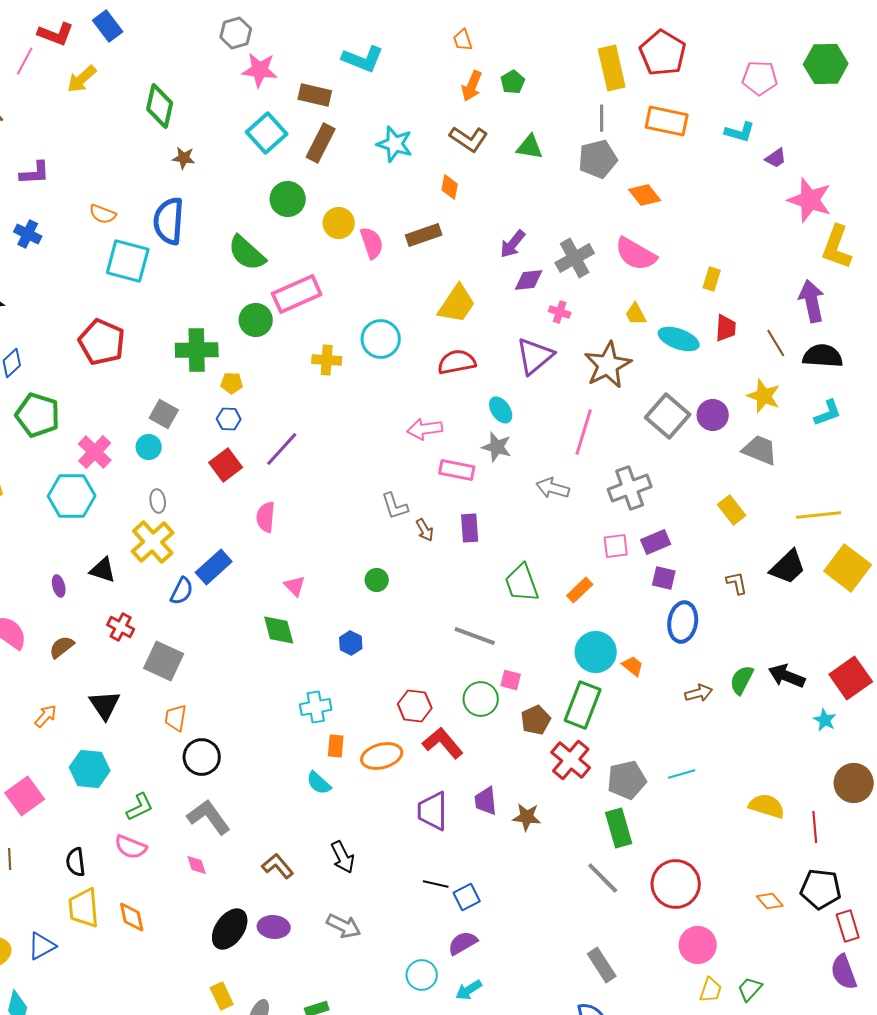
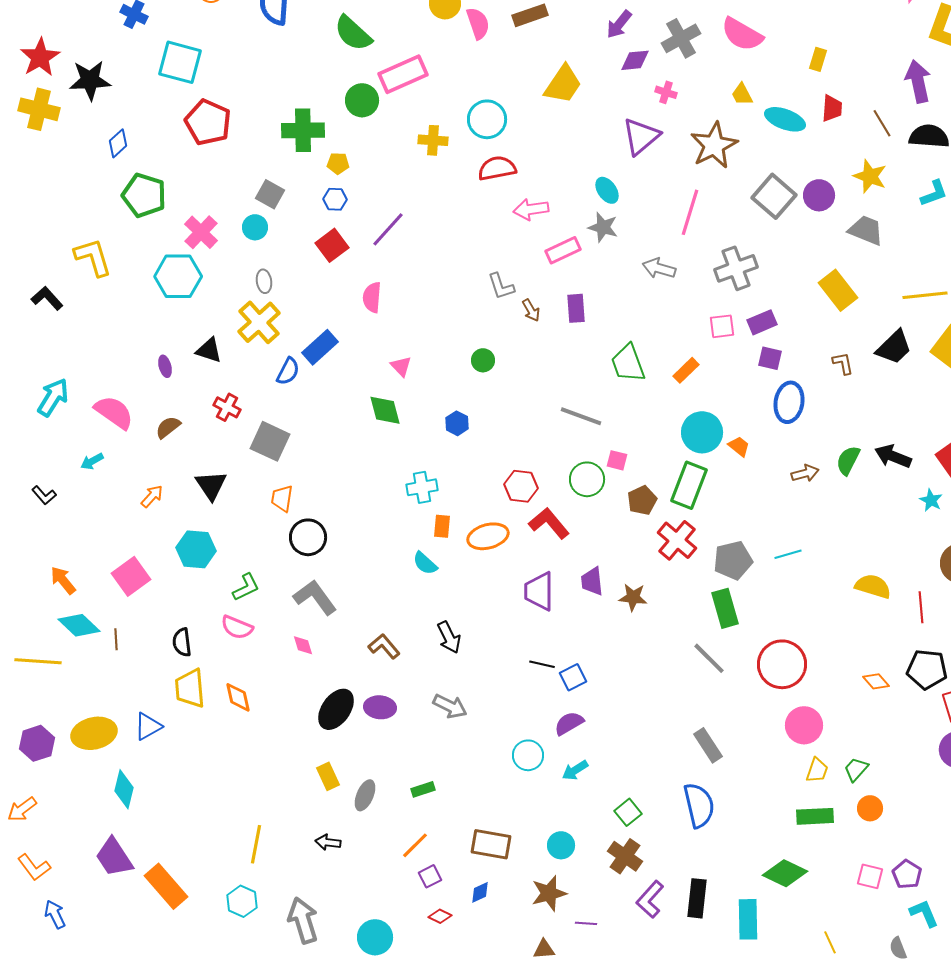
cyan square: (128, 261) -> (180, 62), moved
red semicircle: (457, 362) -> (497, 168), moved
pink rectangle: (457, 470) -> (563, 250), turned -36
yellow rectangle: (732, 510) -> (838, 290), size x1.4

